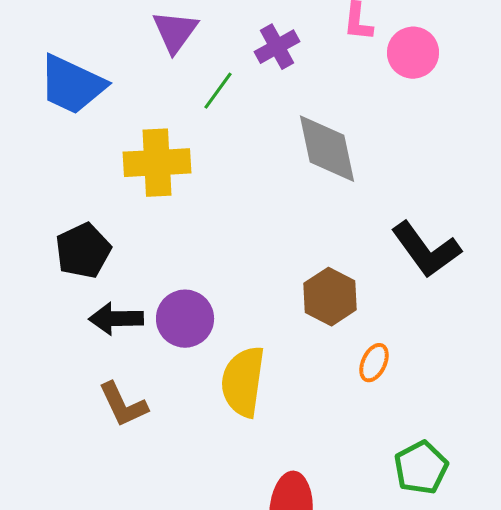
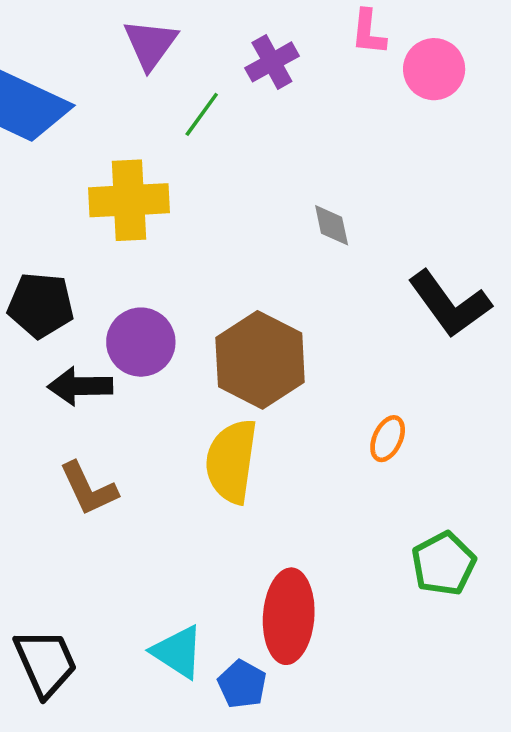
gray diamond: (327, 149) -> (332, 225), moved, size x0.5
black pentagon: (83, 251) -> (41, 305), turned 30
brown hexagon: (330, 297) -> (260, 360), moved, size x1.4
purple circle: (185, 319) -> (141, 342), moved

